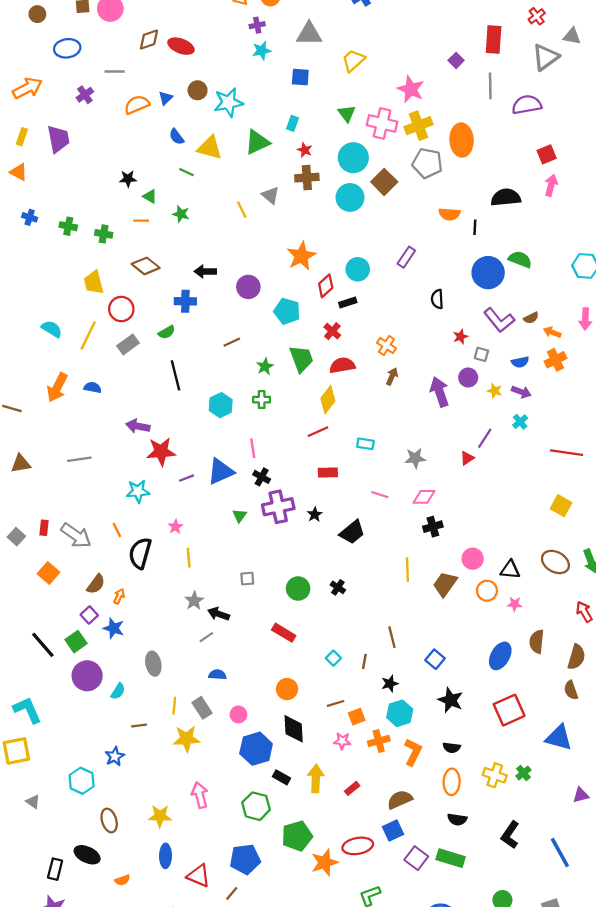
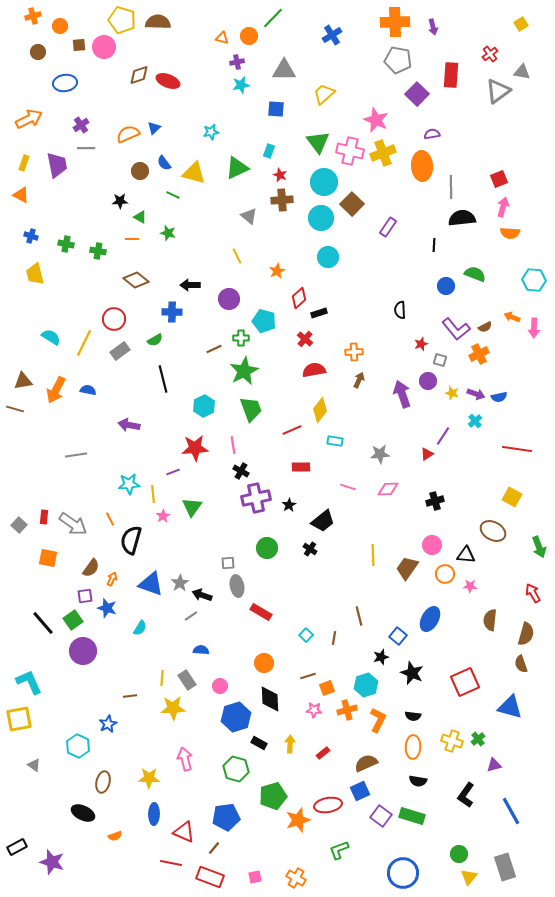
purple square: (456, 60) -> (417, 94), size x1.6
gray line: (115, 72) -> (86, 148), moved
gray line: (490, 86) -> (451, 187), moved
brown circle: (198, 90) -> (140, 171), moved
cyan star: (228, 102) -> (211, 132), size x0.6
purple semicircle: (527, 105) -> (432, 134), moved, size x0.6
green triangle: (347, 113) -> (318, 142), size x1.4
gray pentagon: (427, 163) -> (398, 60), moved
yellow line: (242, 210) -> (237, 256), moved
orange semicircle: (449, 214) -> (510, 233), moved
orange star: (301, 256) -> (277, 271), size x0.6
purple rectangle: (406, 257) -> (388, 227), moved
cyan circle: (358, 269) -> (328, 257), moved
blue circle: (488, 273) -> (446, 286), size x0.6
yellow trapezoid: (94, 283) -> (35, 274), moved
orange arrow: (552, 332) -> (512, 317), moved
orange cross: (386, 345) -> (354, 352), turned -36
green trapezoid: (301, 359) -> (251, 409), moved
orange cross: (555, 360) -> (479, 354), moved
blue semicircle: (520, 362) -> (499, 397), moved
green star: (265, 366) -> (244, 371), size x1.8
green cross: (262, 400) -> (241, 338), moved
yellow diamond: (328, 400) -> (320, 410), moved
red star: (161, 452) -> (195, 448), moved
brown triangle: (21, 464) -> (23, 381), moved
blue triangle: (221, 471) -> (151, 584), moved, turned 44
green triangle: (240, 516) -> (192, 507), moved, size x1.5
black cross: (433, 527) -> (435, 501), moved
yellow line: (189, 558) -> (153, 494), moved
brown ellipse: (555, 562) -> (493, 531), moved
orange square: (48, 573) -> (48, 558), turned -30
black cross: (338, 587) -> (310, 549), moved
green circle: (298, 589) -> (267, 548), moved
purple square: (89, 615) -> (85, 596), turned 35
blue ellipse: (500, 656) -> (430, 619), moved
gray ellipse: (153, 664) -> (237, 586), moved
black star: (390, 684) -> (381, 657), moved
cyan semicircle: (118, 691) -> (140, 628), moved
yellow arrow: (316, 779) -> (290, 744), size x0.7
purple triangle: (581, 795) -> (494, 765), moved
brown ellipse: (109, 821) -> (103, 782), turned 30
black rectangle: (55, 869) -> (17, 847), moved, turned 48

